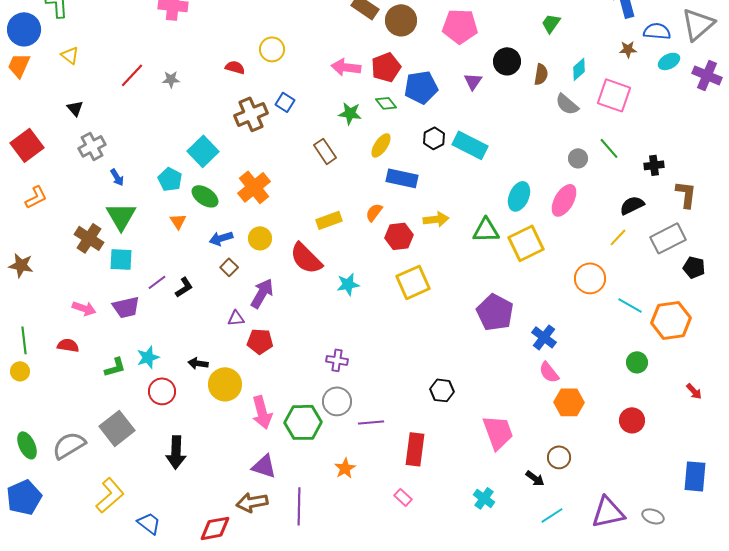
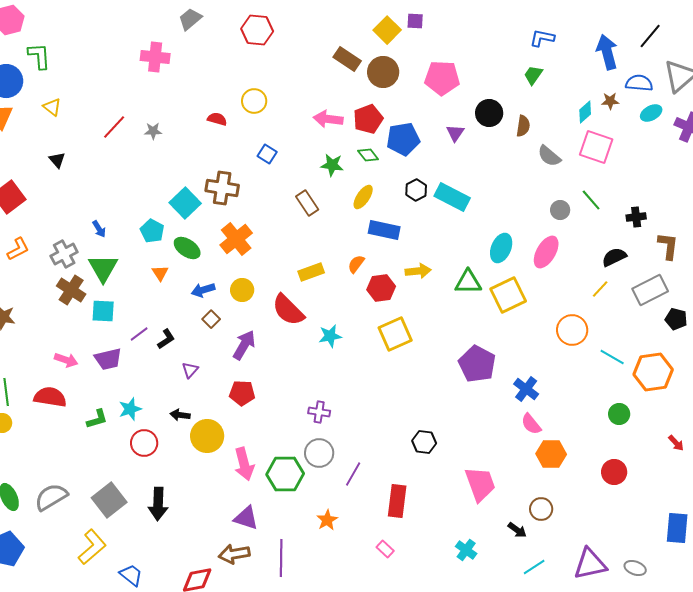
cyan diamond: (579, 69) -> (585, 112), moved
brown cross: (251, 114) -> (222, 188), moved, turned 32
gray cross: (92, 146) -> (64, 254), moved
purple triangle: (236, 318) -> (190, 370), moved, turned -42
red semicircle: (68, 345) -> (50, 397), size x1.5
purple line: (371, 422) -> (353, 474), turned -55
gray square: (117, 428) -> (109, 500), moved

